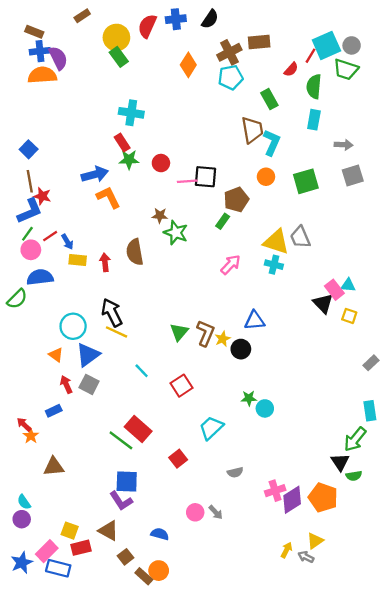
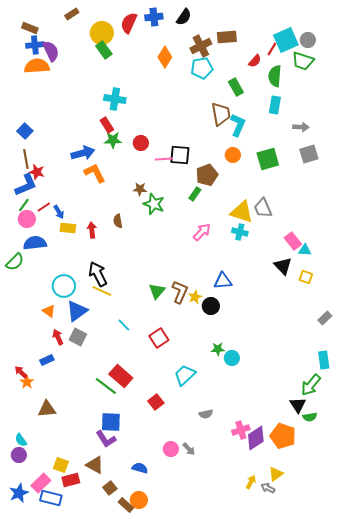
brown semicircle: (135, 252) -> (118, 221), size x0.6
pink rectangle: (334, 290) -> (293, 241), moved

